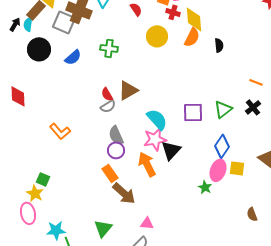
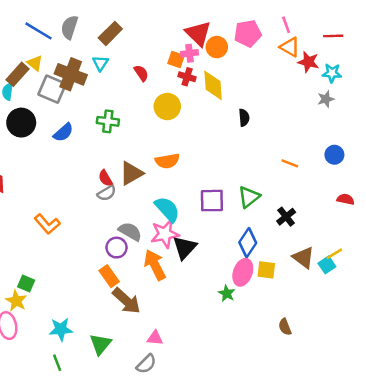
orange semicircle: (192, 37) -> (167, 161), moved, turned 54
black cross: (253, 107) -> (286, 217), moved
gray semicircle: (116, 135) -> (130, 231), moved, turned 144
cyan star: (56, 230) -> (61, 329), moved

